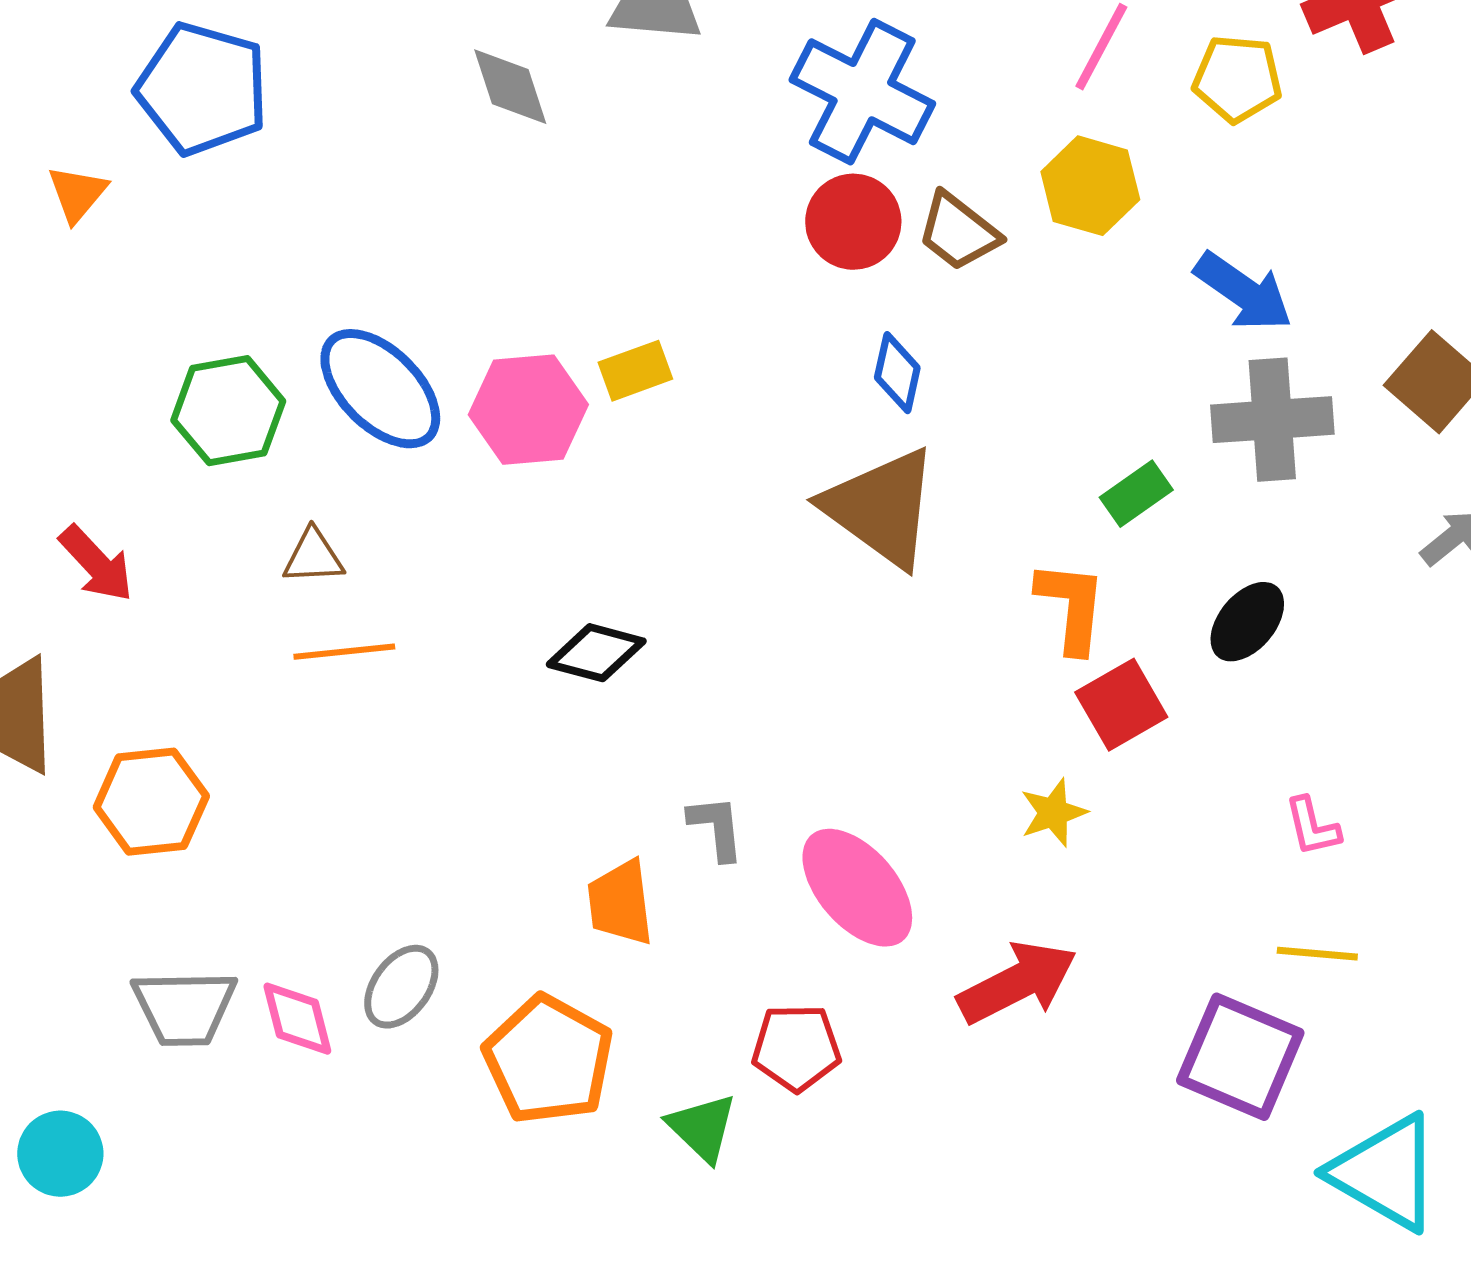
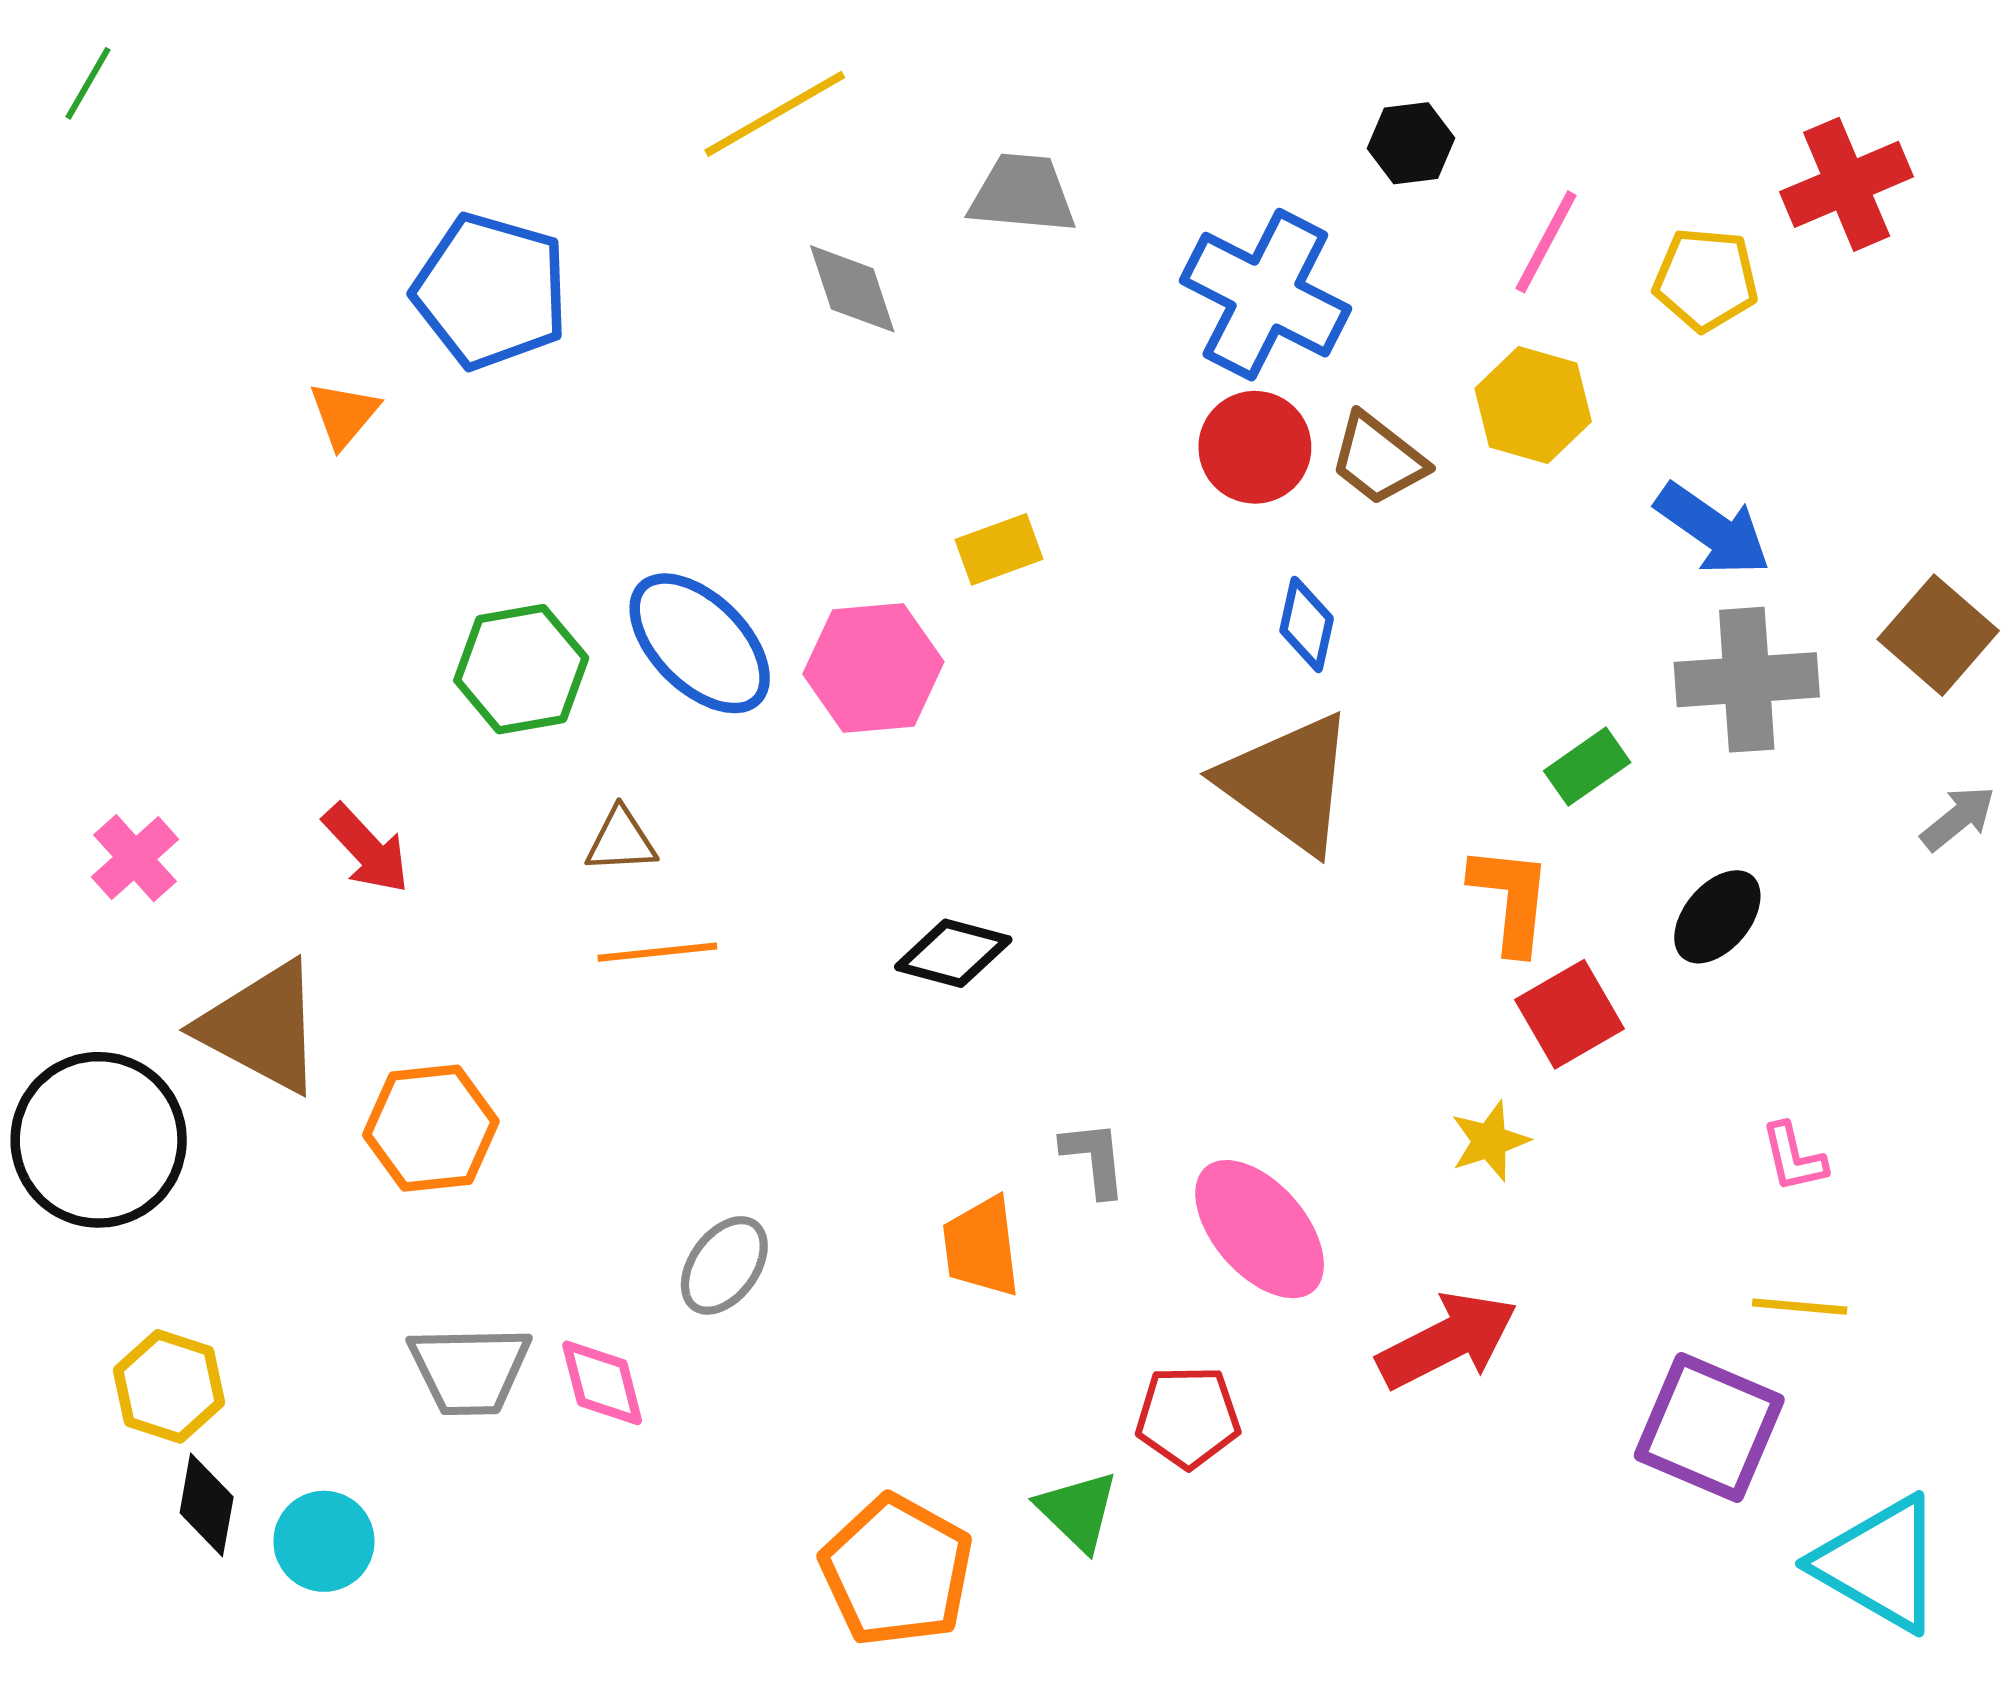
yellow rectangle: (635, 371) -> (999, 549), moved
gray ellipse: (401, 987) -> (724, 1265), moved
orange pentagon: (548, 1060) -> (897, 1571), moved

